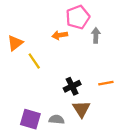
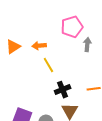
orange arrow: (60, 35) -> (39, 46), moved
yellow line: (34, 61) -> (48, 65), moved

